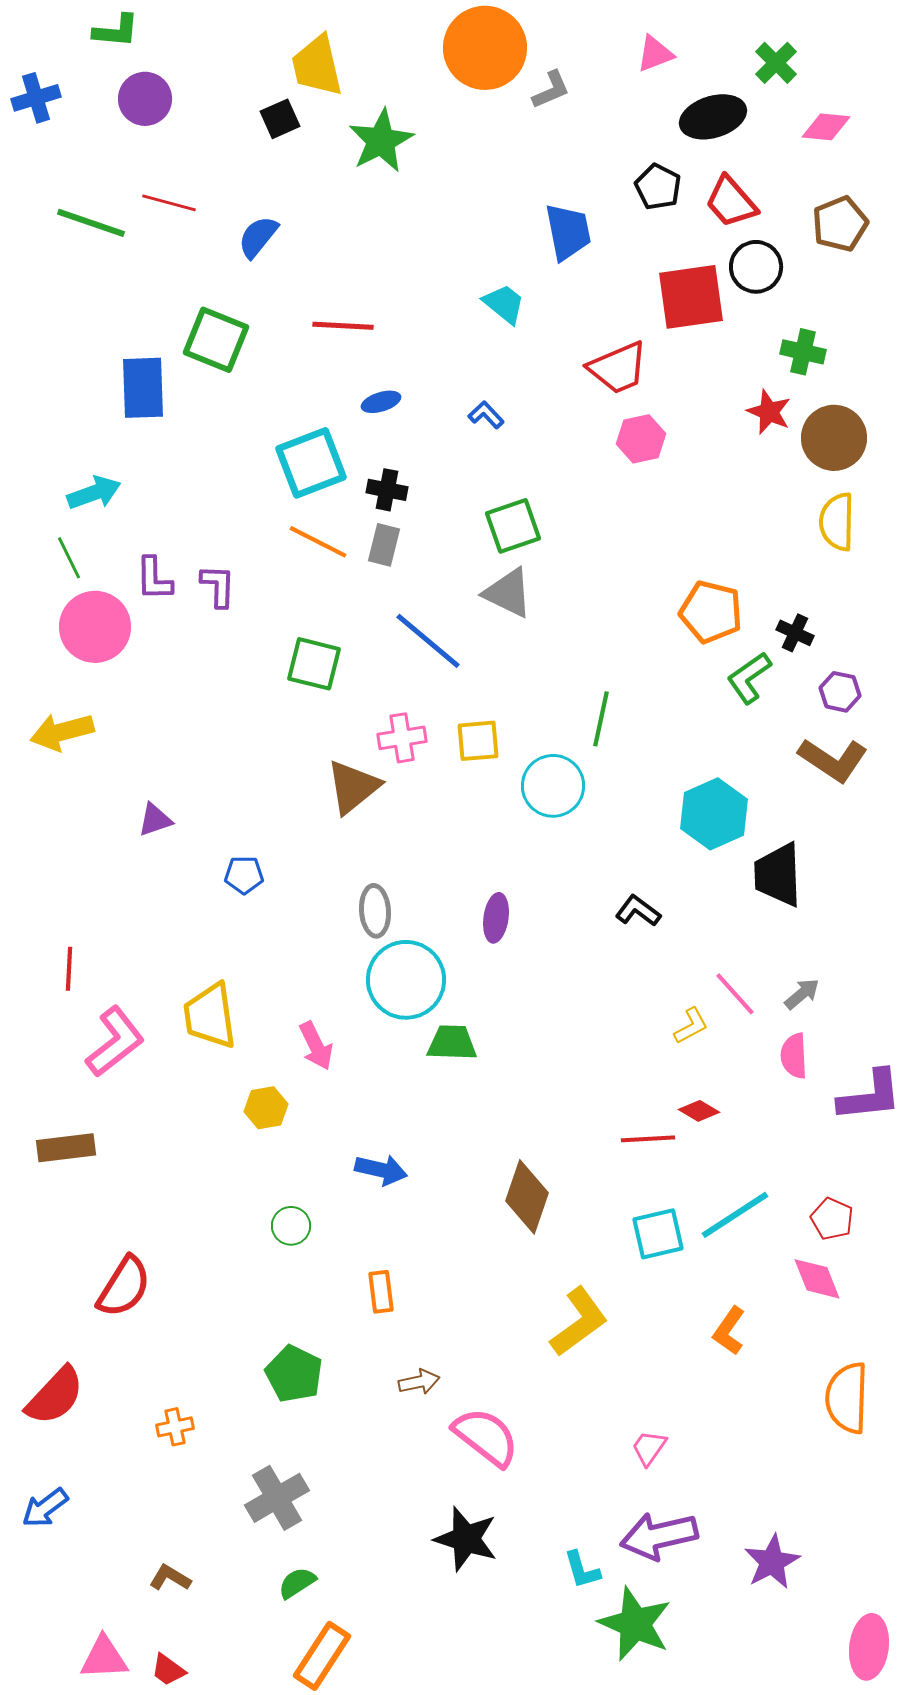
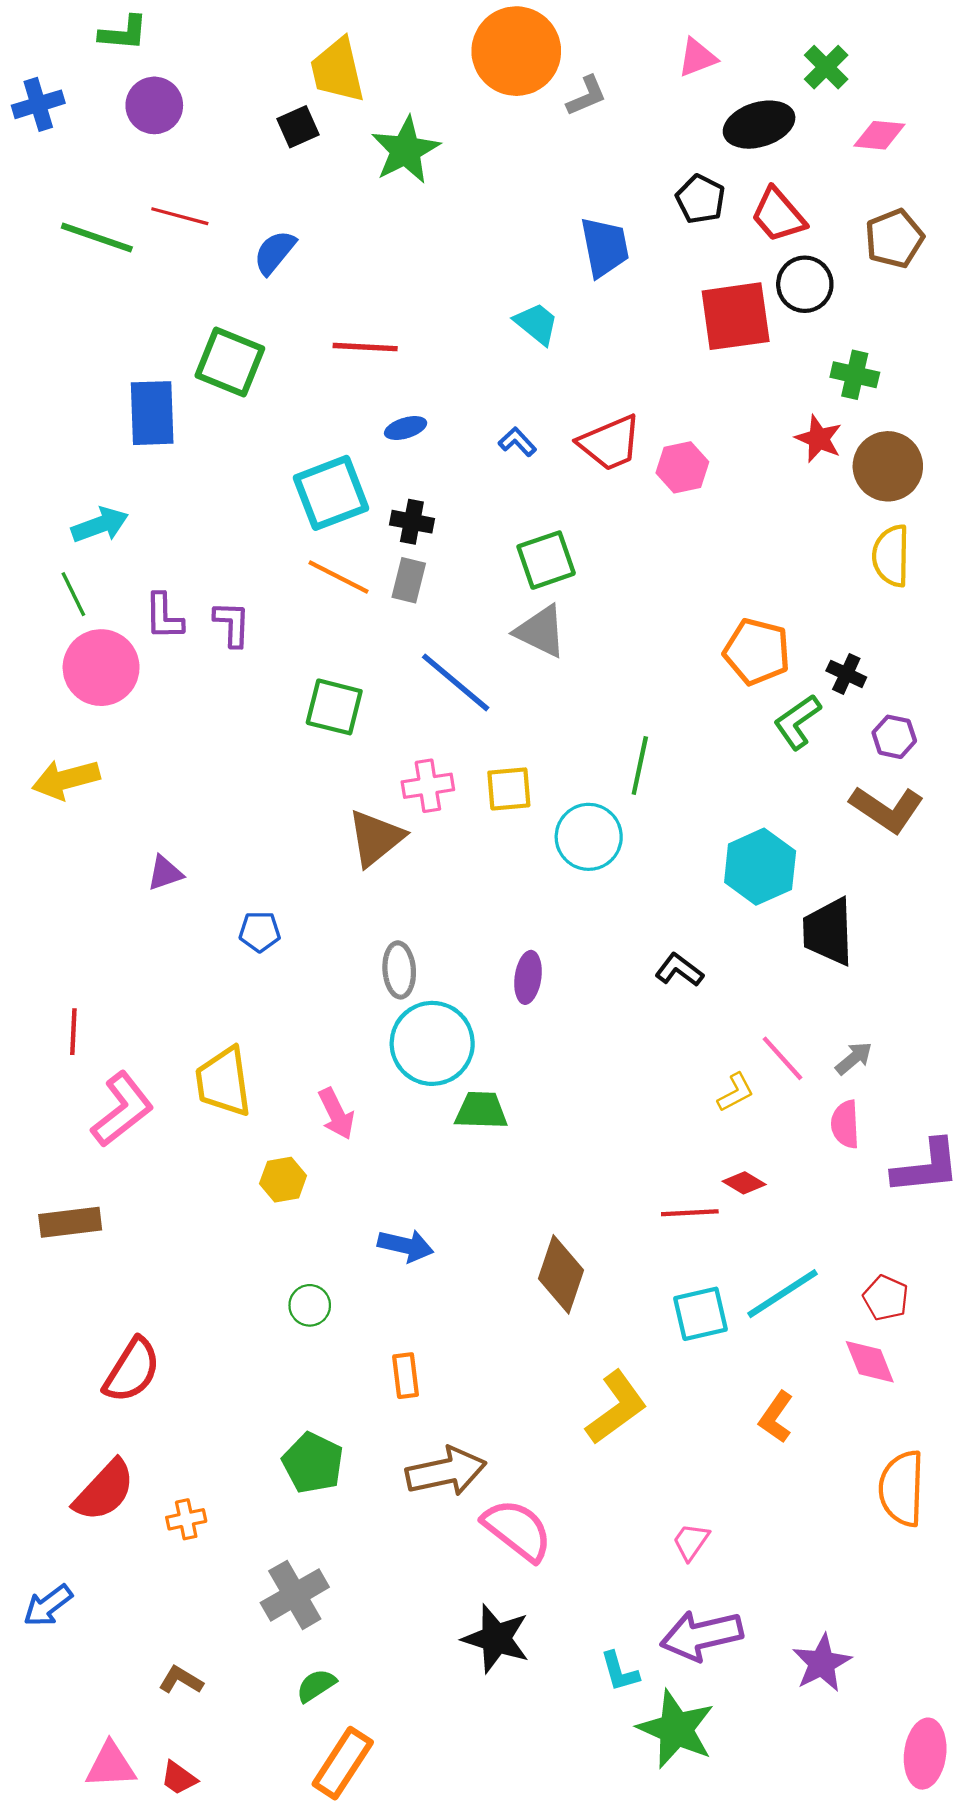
red trapezoid: (618, 368) -> (610, 443), moved
brown arrow: (419, 1382) -> (446, 1471), size x1.8
red semicircle: (55, 1396) -> (104, 1491), moved

